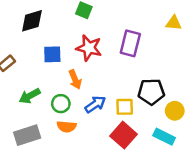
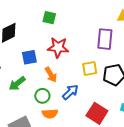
purple rectangle: (130, 43) -> (105, 39), moved
green arrow: (30, 96) -> (17, 84), moved
yellow square: (125, 107) -> (90, 69), moved

